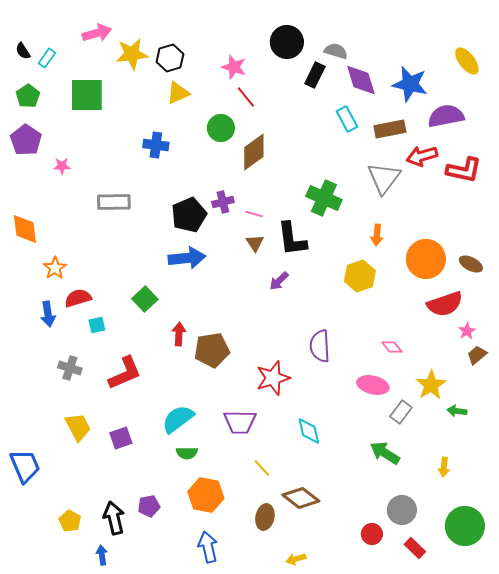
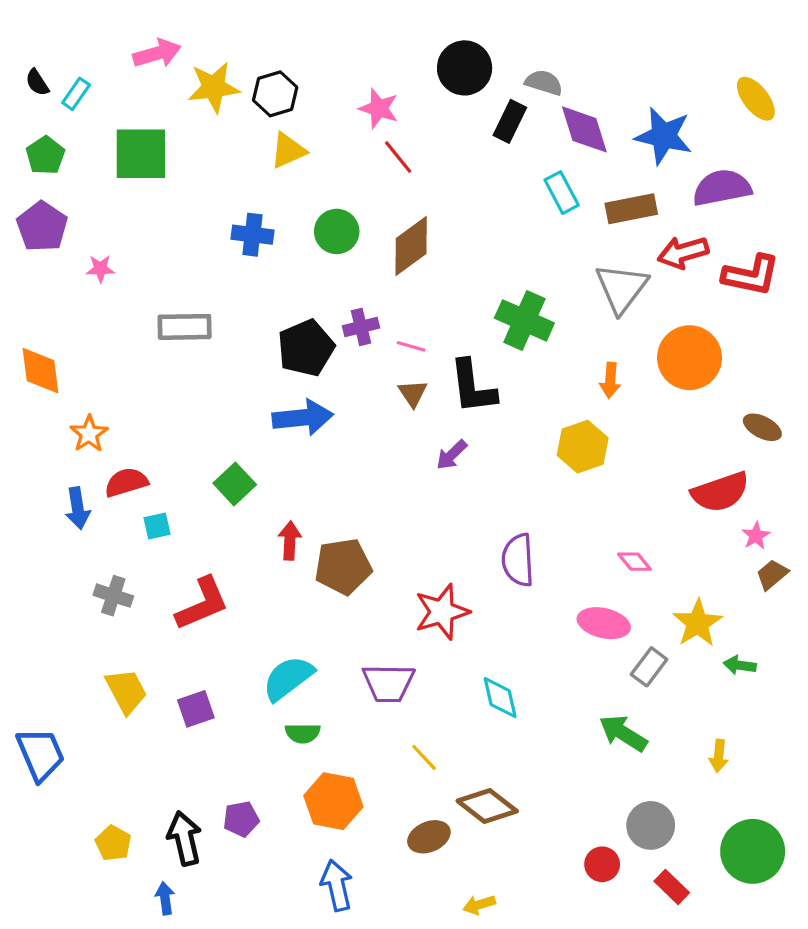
green circle: (221, 128) -> (337, 231), moved
orange circle: (426, 259) -> (690, 358), moved
brown ellipse: (265, 517) -> (429, 837), turned 55

